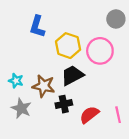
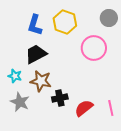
yellow hexagon: (68, 46) -> (65, 22), moved
black trapezoid: (72, 75) -> (36, 54), moved

